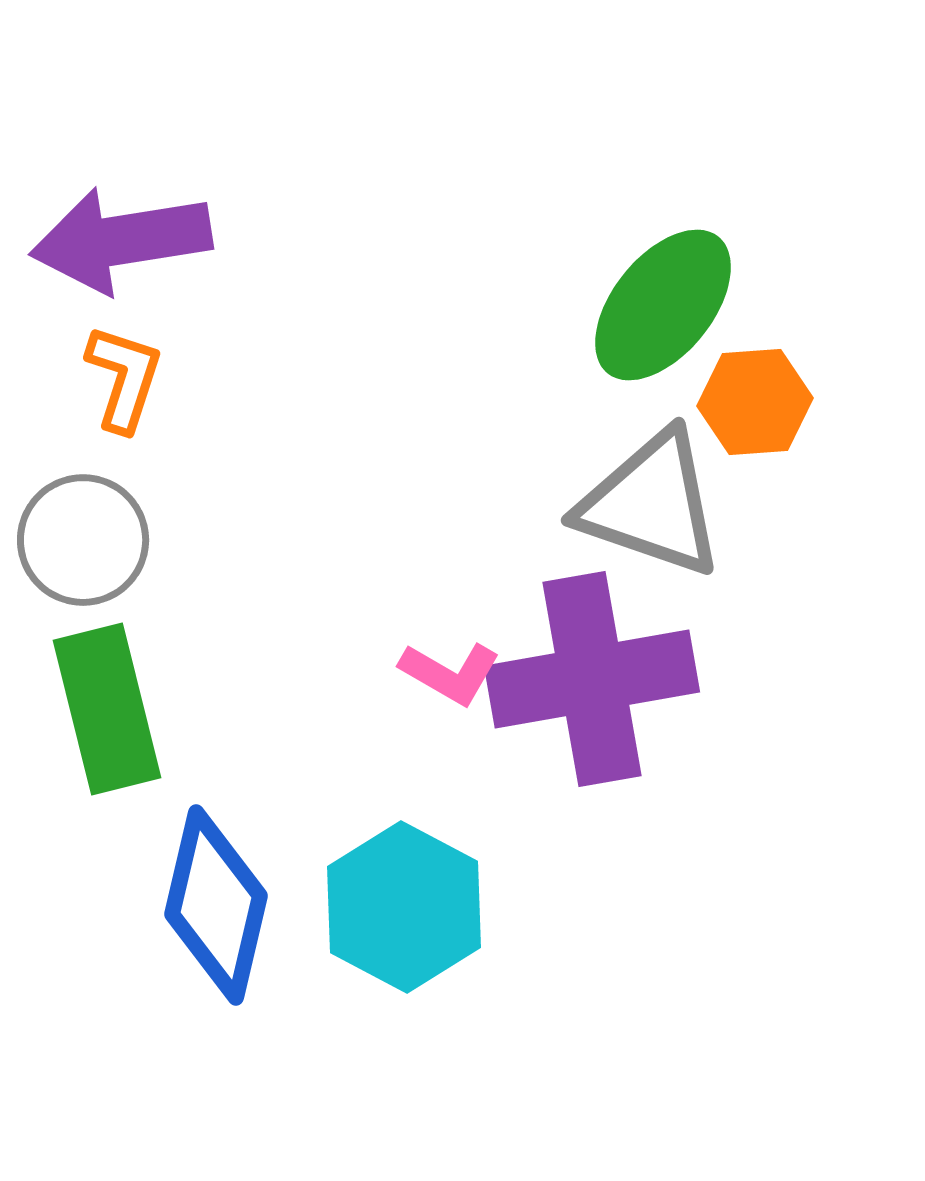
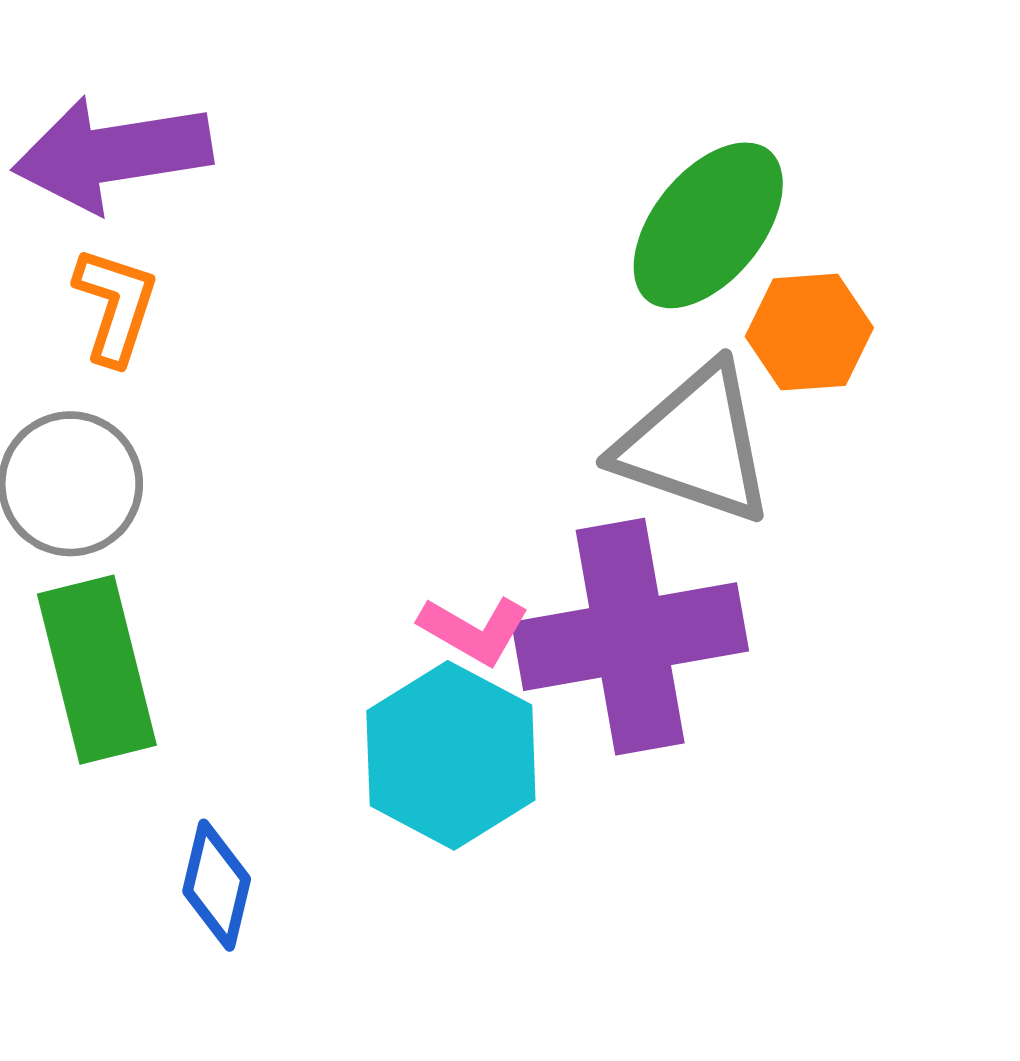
blue diamond: (216, 905) -> (217, 885), size x0.6
cyan hexagon: (404, 907) -> (451, 755), moved

